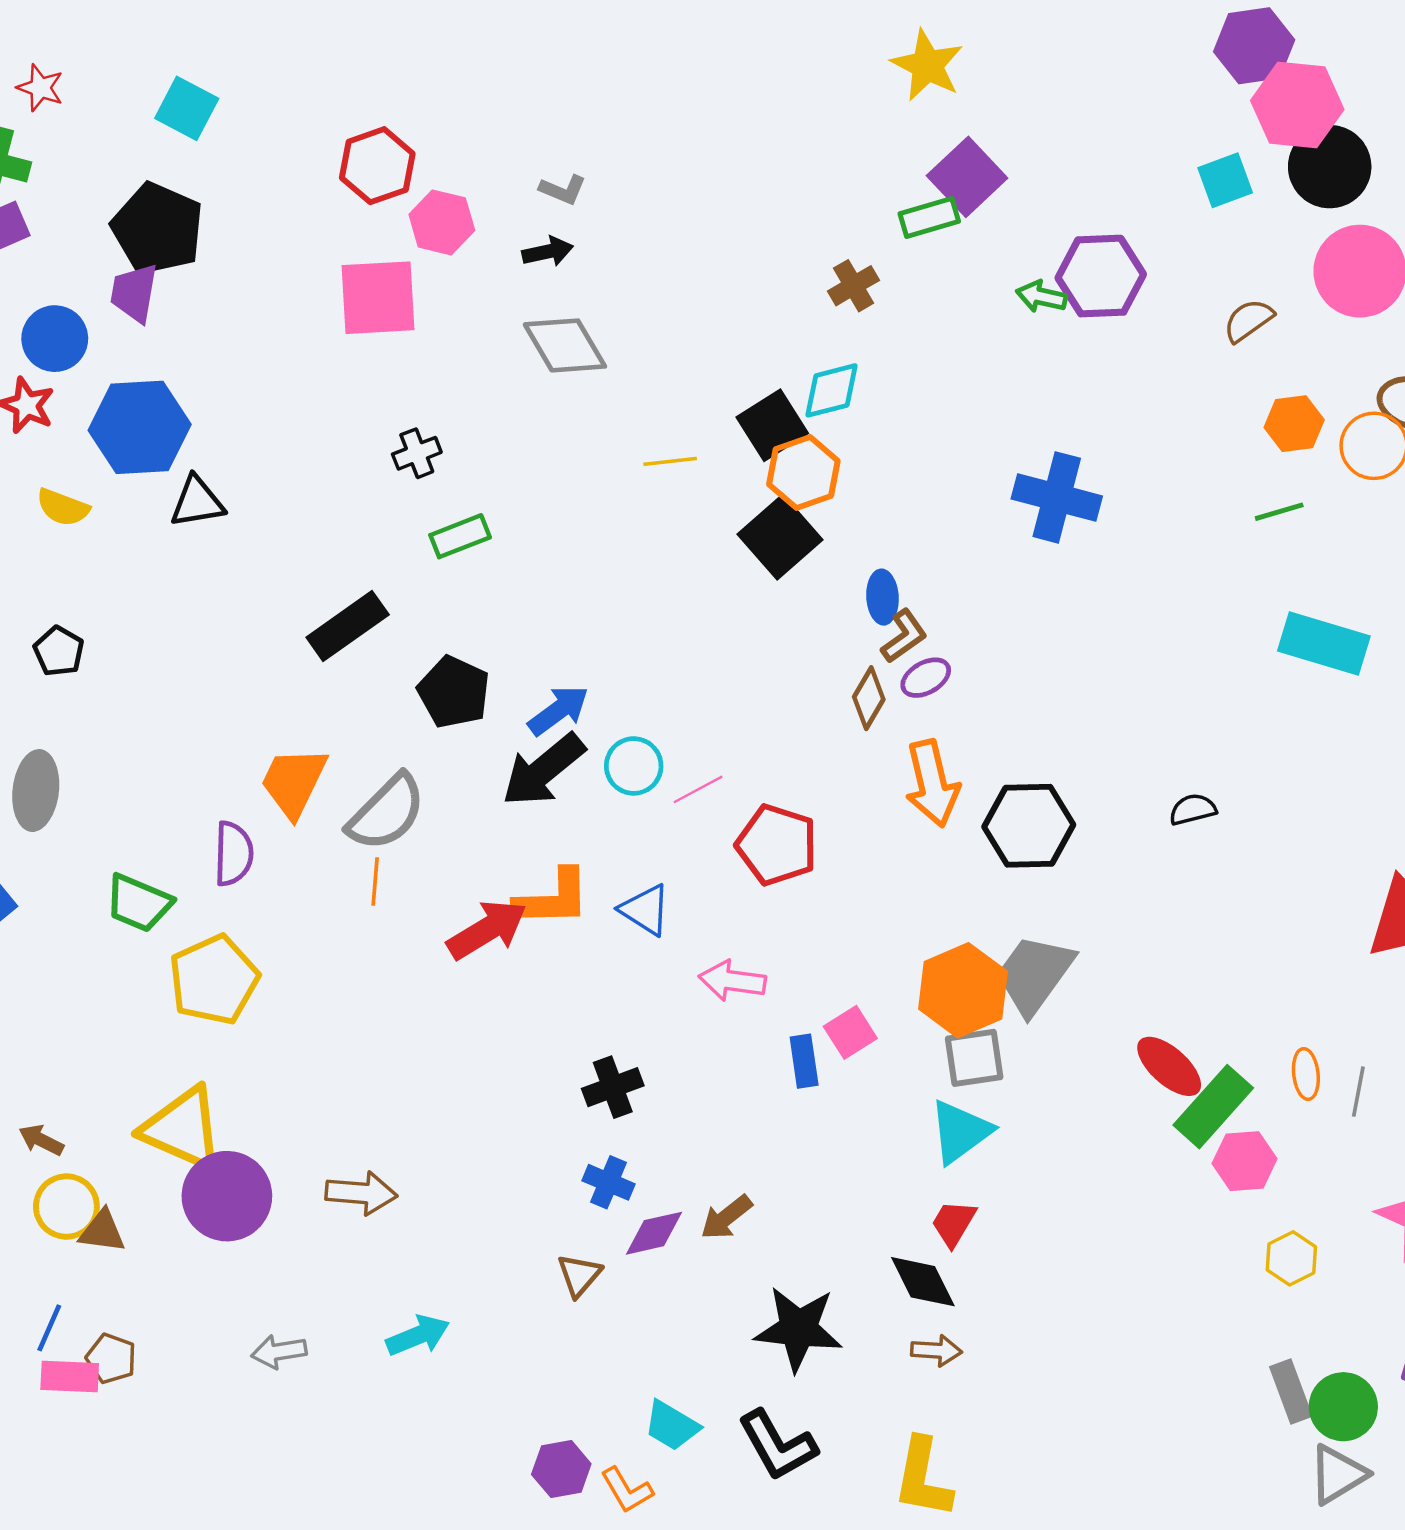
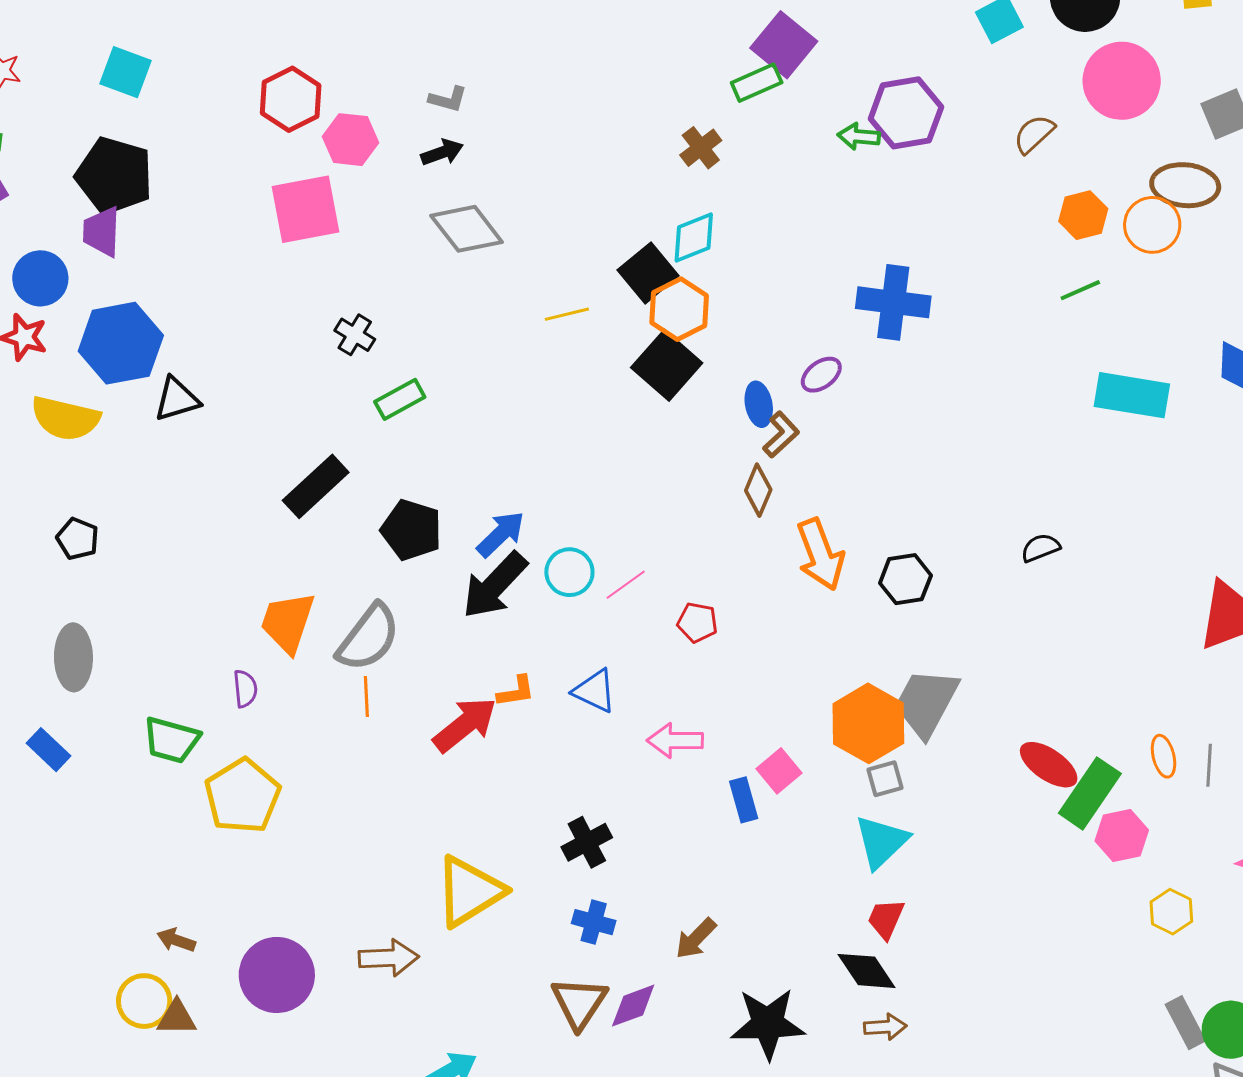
black cross: (417, 453) -> (355, 335), turned -30
yellow semicircle: (63, 507) -> (65, 418), size x1.5
purple ellipse: (926, 678) -> (821, 375), moved
black hexagon: (1029, 826) -> (905, 579), size x0.7
red pentagon: (777, 845) -> (697, 622), size x0.6
purple semicircle: (233, 854) -> (245, 689), size x0.7
orange L-shape: (552, 898) -> (516, 691), size x0.6
gray square: (974, 1058) -> (885, 779), size x0.7
yellow triangle: (183, 1129) -> (469, 891), moved, turned -48
brown arrow: (41, 1140) -> (176, 940), moved
purple diamond: (654, 1233) -> (633, 1006), moved
brown triangle: (579, 1275) -> (579, 1003), size x1.5

